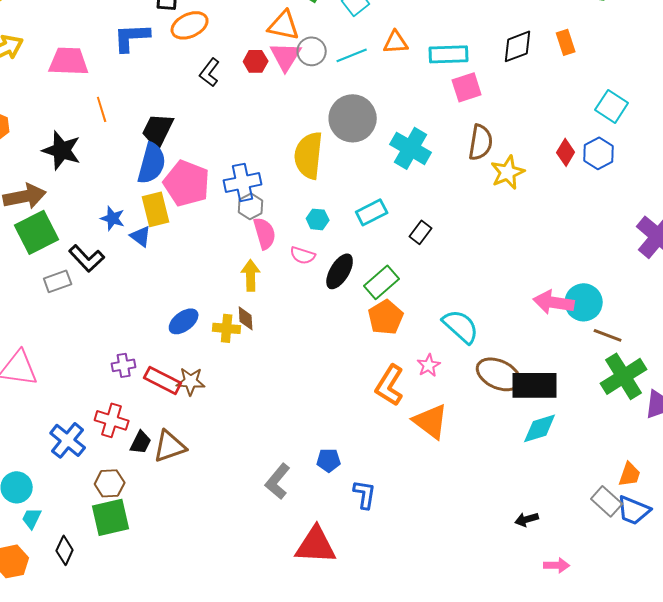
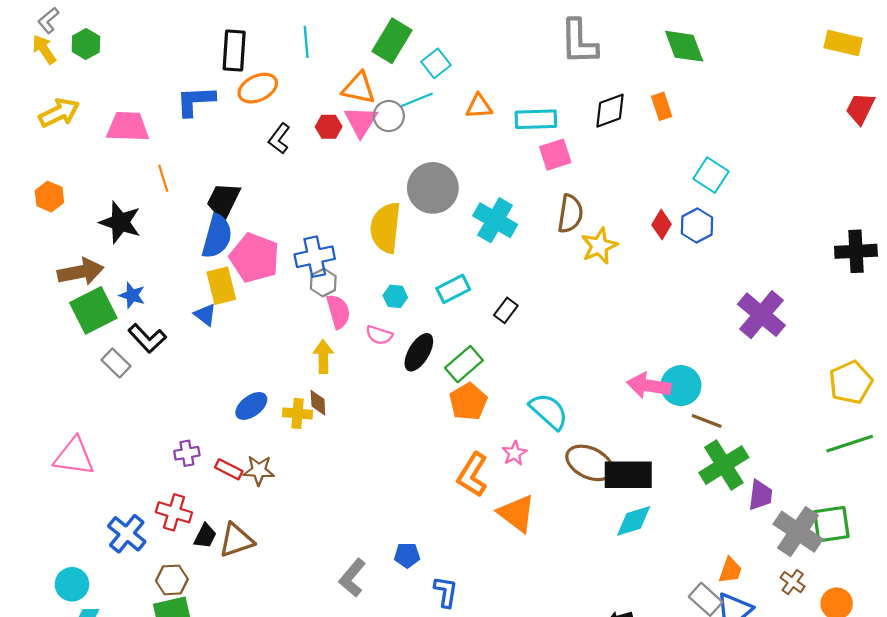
cyan line: (352, 55) -> (417, 100), moved
blue star: (113, 218) -> (132, 295), moved
gray rectangle: (58, 281) -> (116, 363), turned 64
red rectangle: (163, 380) -> (229, 469), size x0.7

